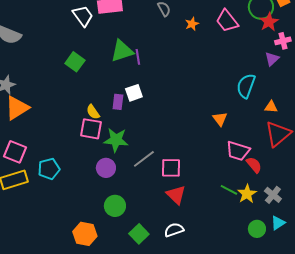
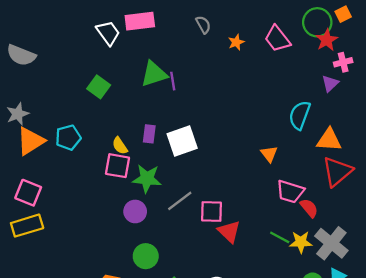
white square: (134, 93) -> (182, 141), moved, size x1.5
orange triangle: (271, 107) -> (329, 140), size x1.6
cyan pentagon: (49, 169) -> (68, 137), moved
yellow star: (247, 194) -> (301, 242), turned 30
red triangle: (176, 195) -> (229, 231), moved
gray cross: (273, 195) -> (331, 243), size x1.6

